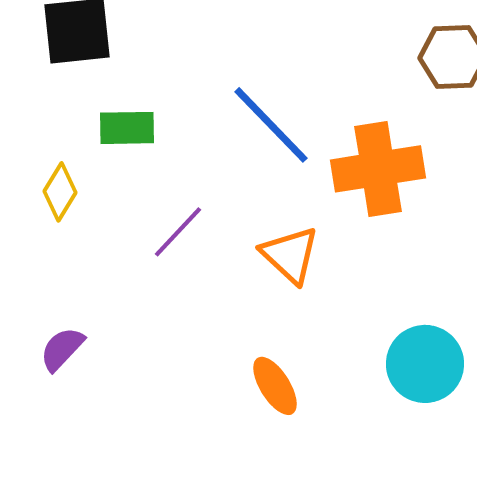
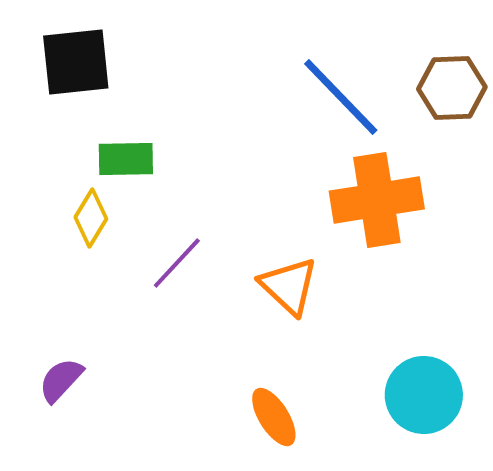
blue line: (271, 125) -> (341, 97), moved
yellow diamond: (60, 192) -> (91, 218), moved

